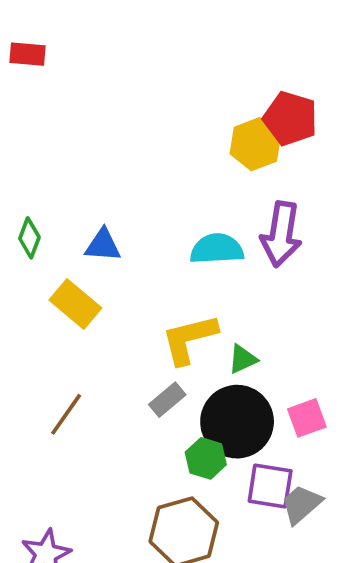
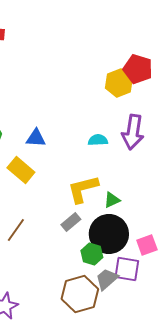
cyan semicircle: (217, 249) -> (98, 140), size x0.7
pink square: (307, 418) -> (147, 245), moved
gray trapezoid: (301, 504) -> (107, 279), moved

